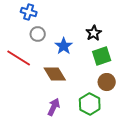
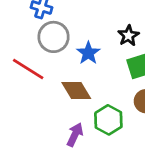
gray circle: (38, 34) -> (54, 37), size x1.5
green hexagon: (90, 104) -> (108, 120), moved

